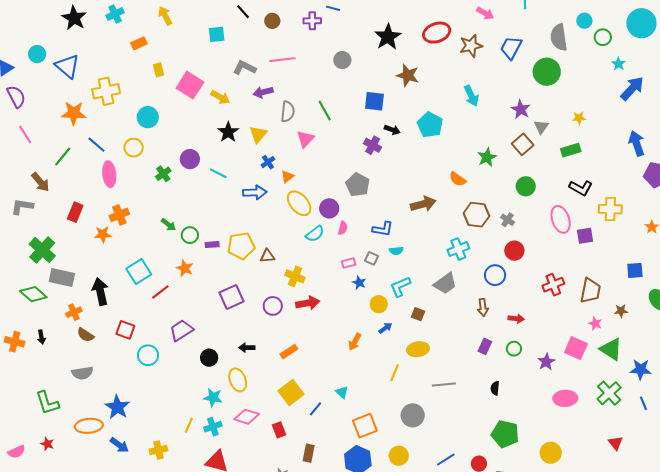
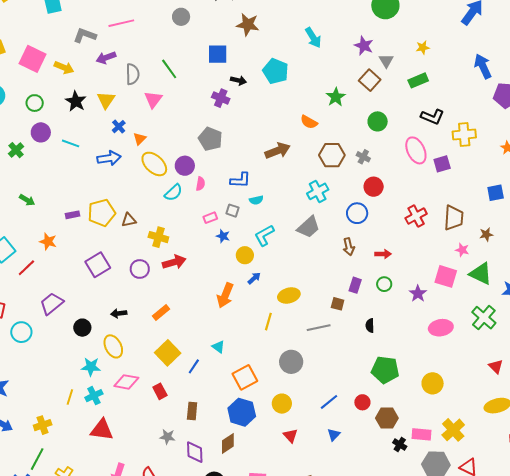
green circle: (190, 235) -> (35, 103), moved
brown square: (418, 314) -> (338, 304), moved
orange arrow: (355, 342) -> (225, 295), size x1.4

